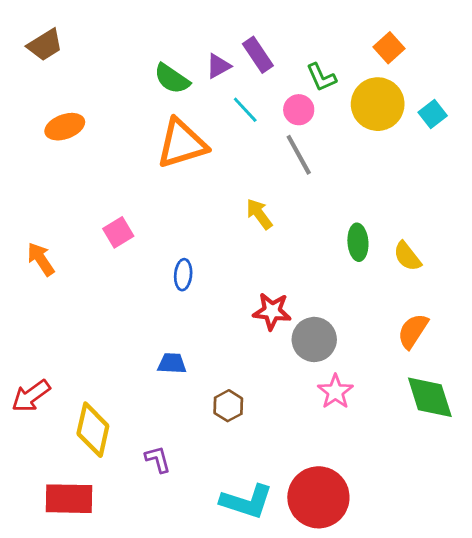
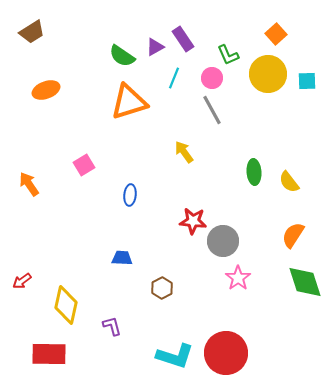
cyan line: (245, 110) -> (174, 78), turned 65
cyan square: (433, 114) -> (307, 81), turned 36
red arrow: (31, 396) -> (22, 281), size x0.7

